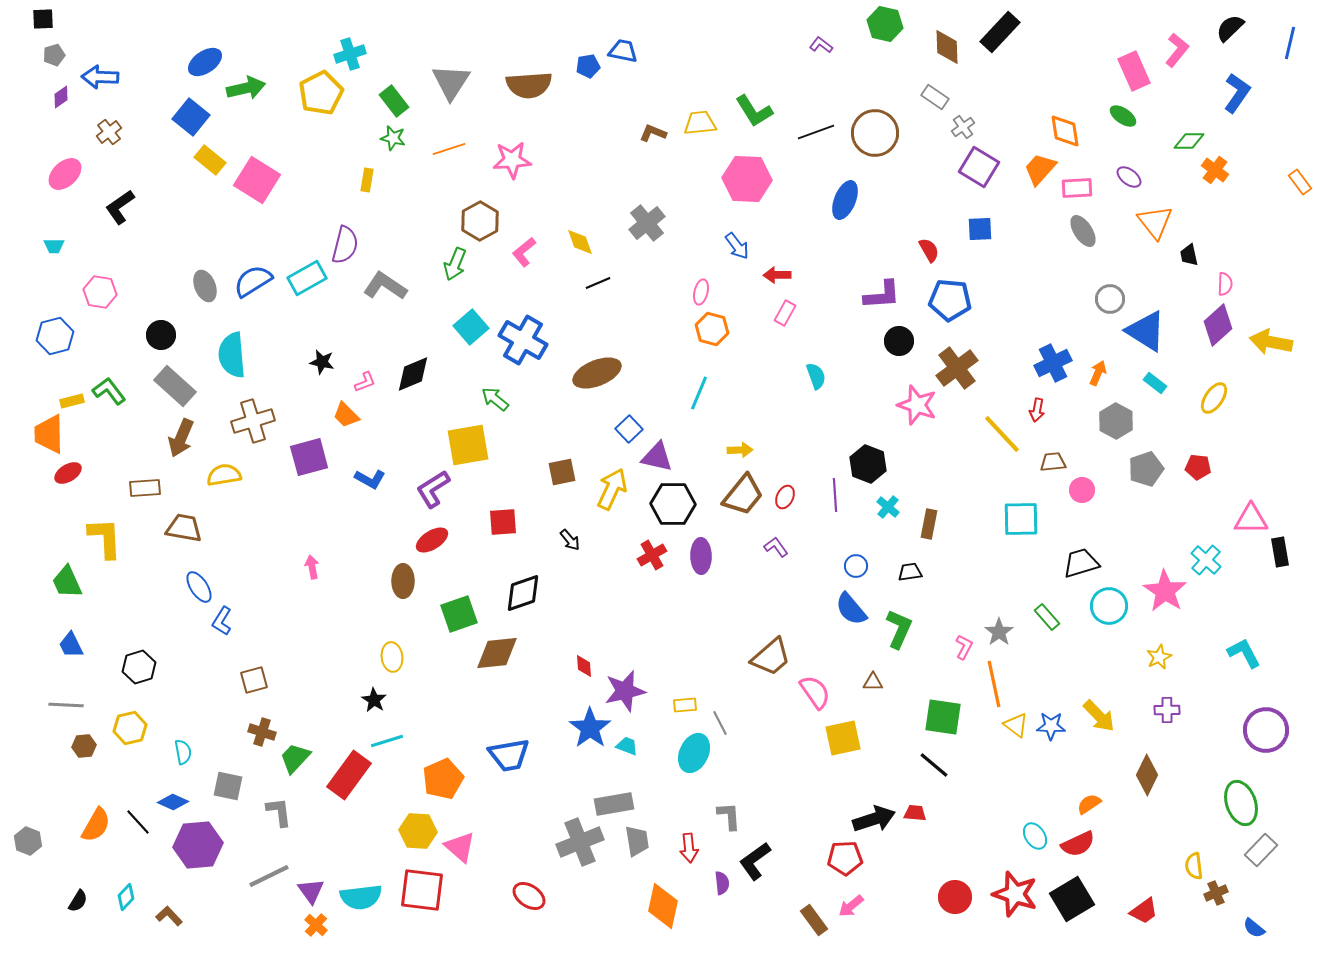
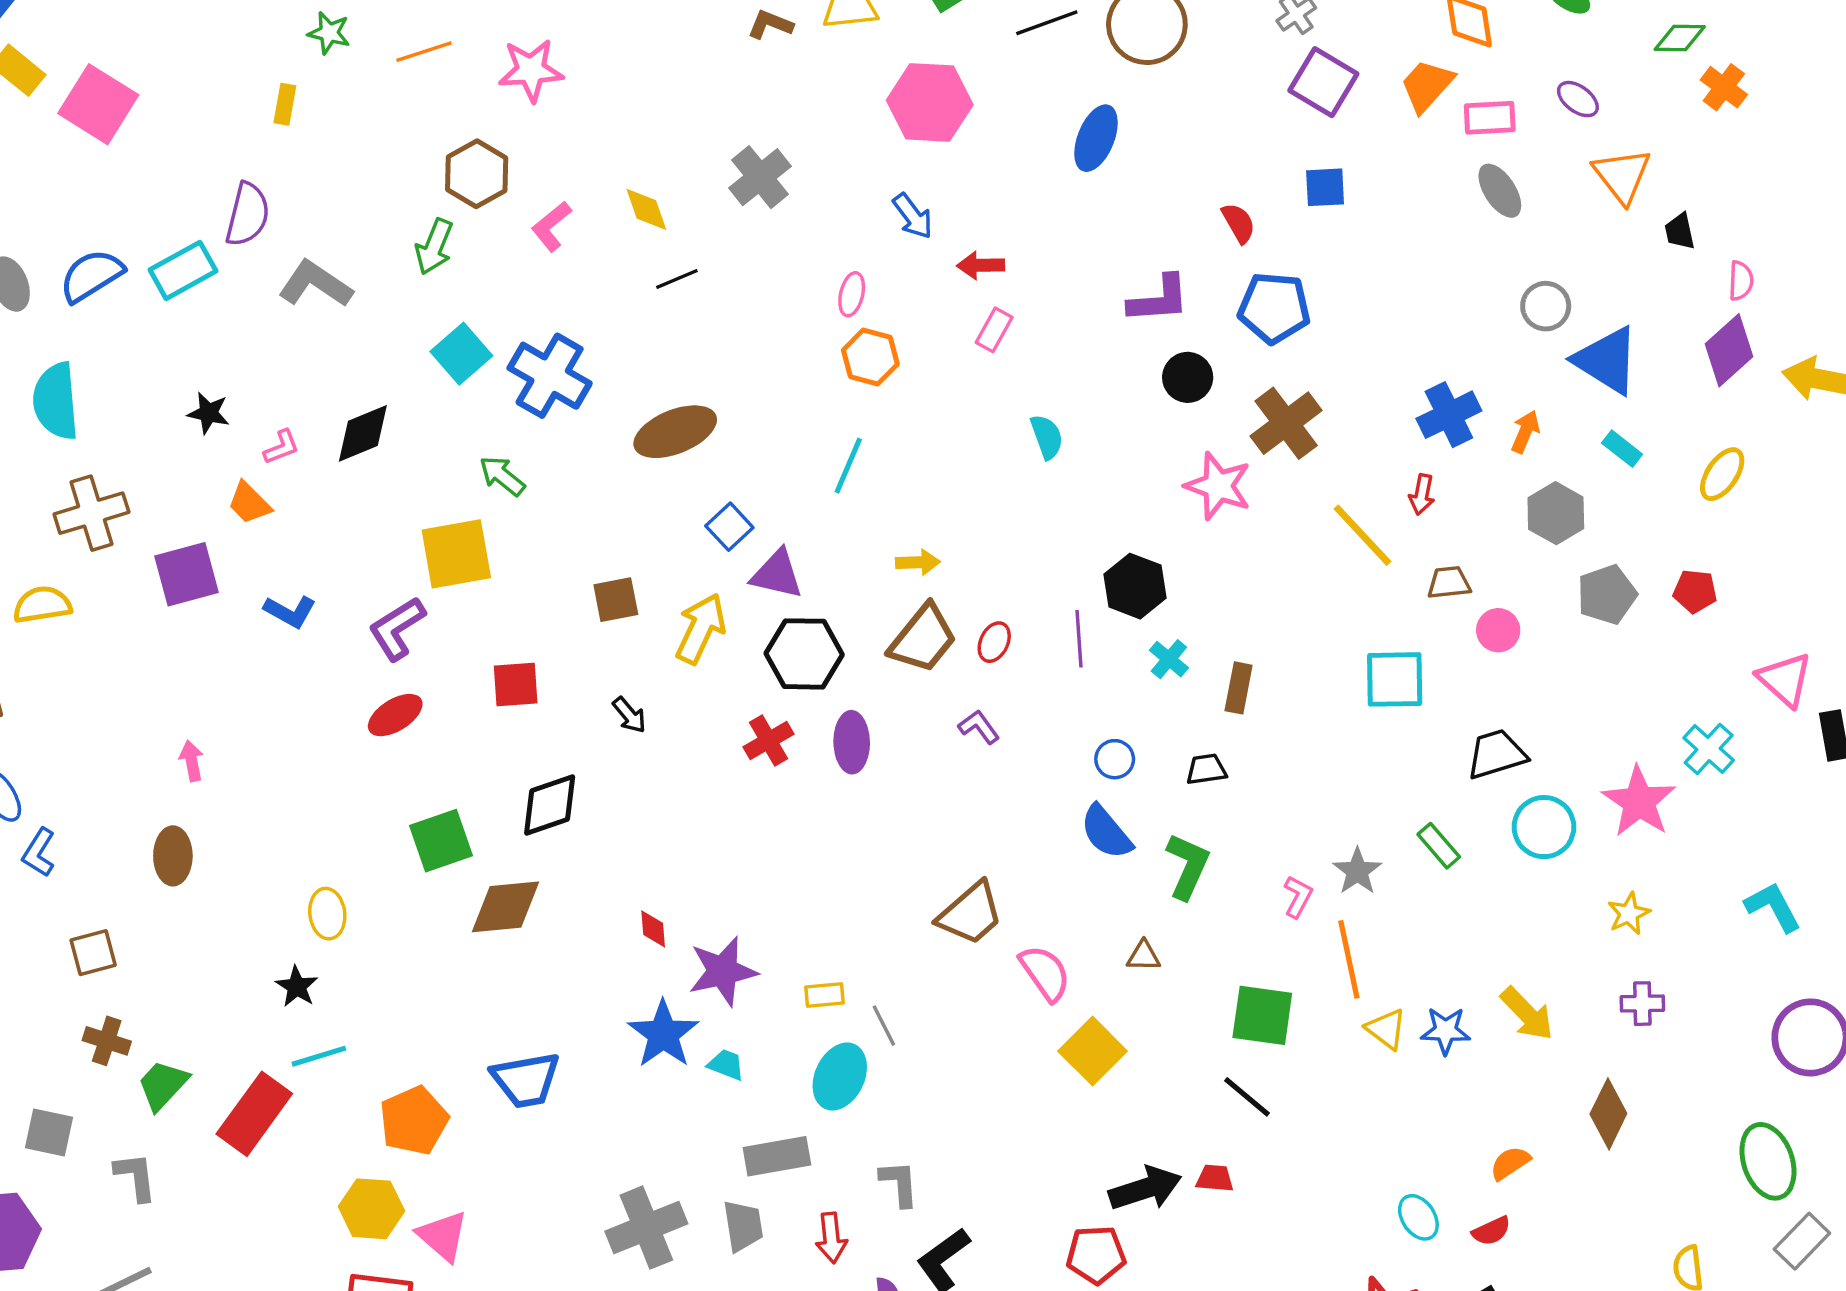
pink triangle: (1251, 519) -> (1785, 679), turned 42
brown ellipse: (403, 581) -> (173, 856), moved
yellow square: (843, 738) -> (1093, 1051), turned -33
gray rectangle: (614, 804) -> (777, 1156), moved
red semicircle: (1078, 844) -> (1491, 1231), size x0.7

